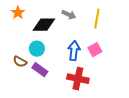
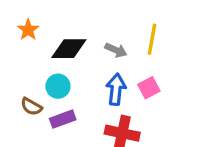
gray arrow: (69, 15) -> (116, 50), moved
purple rectangle: (40, 70) -> (63, 119), turned -56

